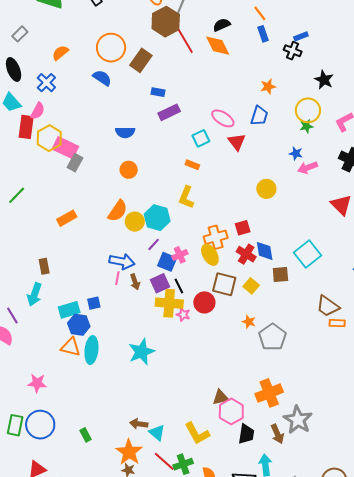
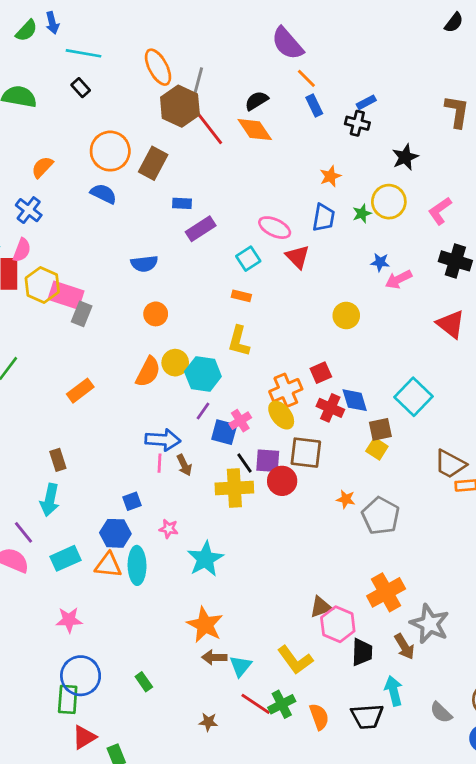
black star: (324, 80) -> (405, 157), turned 30
green star: (306, 126) -> (362, 214), moved
yellow circle: (135, 222) -> (175, 363), moved
purple square: (160, 283) -> (268, 461), moved, turned 36
yellow square: (251, 286) -> (377, 449), moved
cyan rectangle: (69, 310) -> (65, 558), moved
pink star: (183, 315) -> (169, 529), moved
green rectangle: (15, 425) -> (68, 699), moved
cyan triangle: (157, 433) -> (241, 666), turned 36
orange star: (129, 452) -> (205, 625), moved

